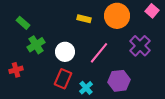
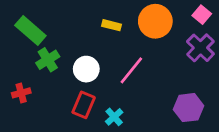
green rectangle: (23, 23) -> (30, 31), size x1.6
purple cross: (140, 46) -> (200, 48), moved
purple hexagon: (119, 81) -> (189, 108), moved

